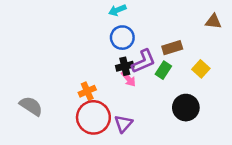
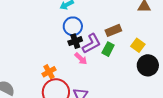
black cross: (125, 66) -> (75, 41), moved
black circle: (186, 108) -> (148, 65), moved

